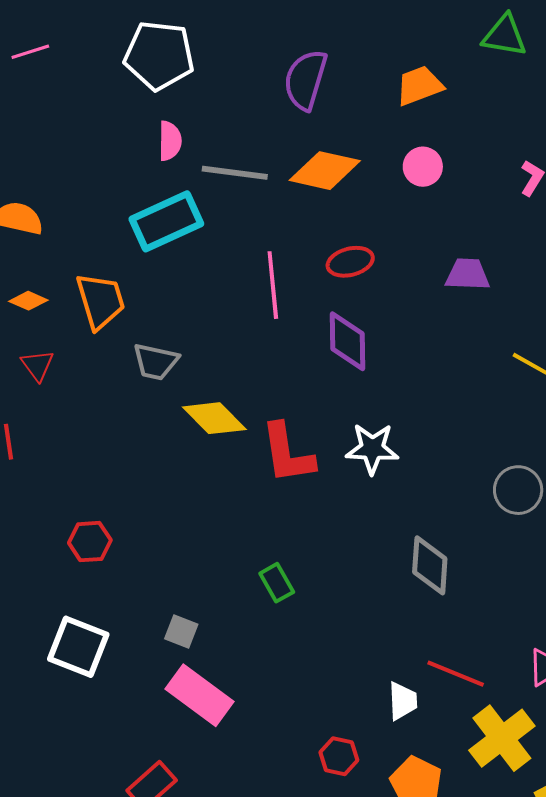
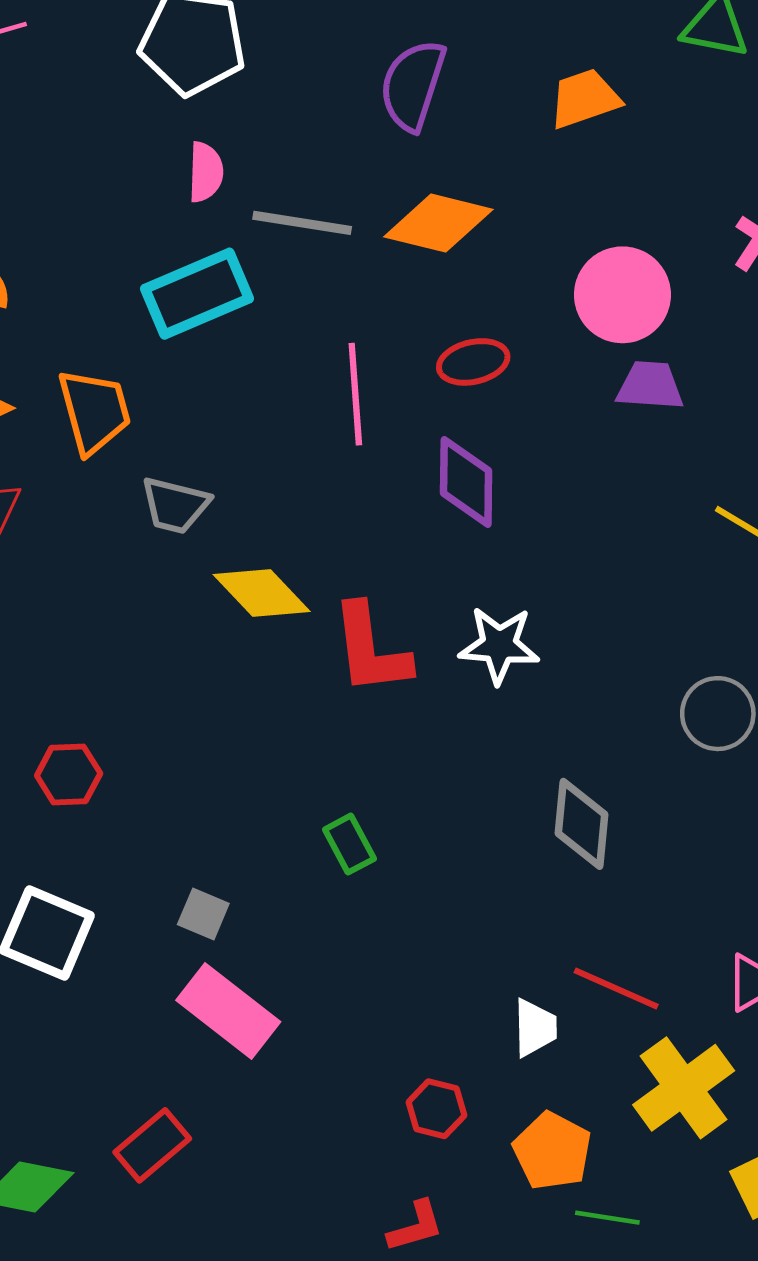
pink circle: (423, 167) -> (622, 295), moved, size x1.6

